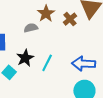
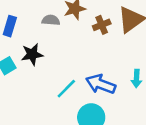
cyan line: (47, 63) -> (66, 89), moved

